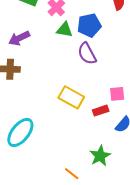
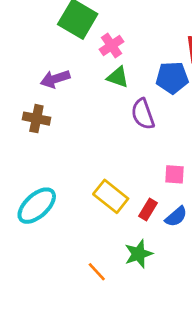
blue pentagon: (89, 25) -> (172, 78), moved
yellow rectangle: (71, 97) -> (111, 196), moved
red rectangle: (101, 111) -> (148, 210), moved, turned -49

